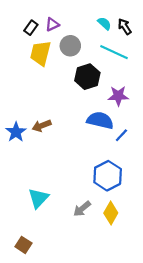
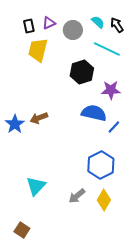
black rectangle: (31, 28) -> (29, 26), turned -48
gray circle: (70, 46) -> (73, 30), moved

